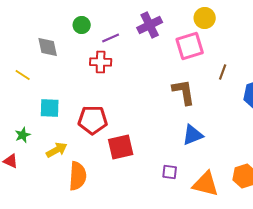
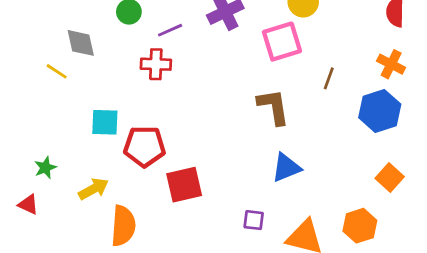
yellow line: (23, 75) -> (57, 71), moved
cyan square: (50, 108) -> (105, 122), moved

